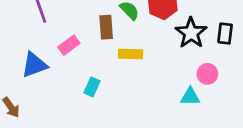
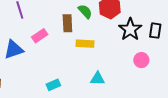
cyan rectangle: (92, 87) -> (53, 85), moved, turned 40
cyan triangle: (190, 97) -> (98, 79), moved

